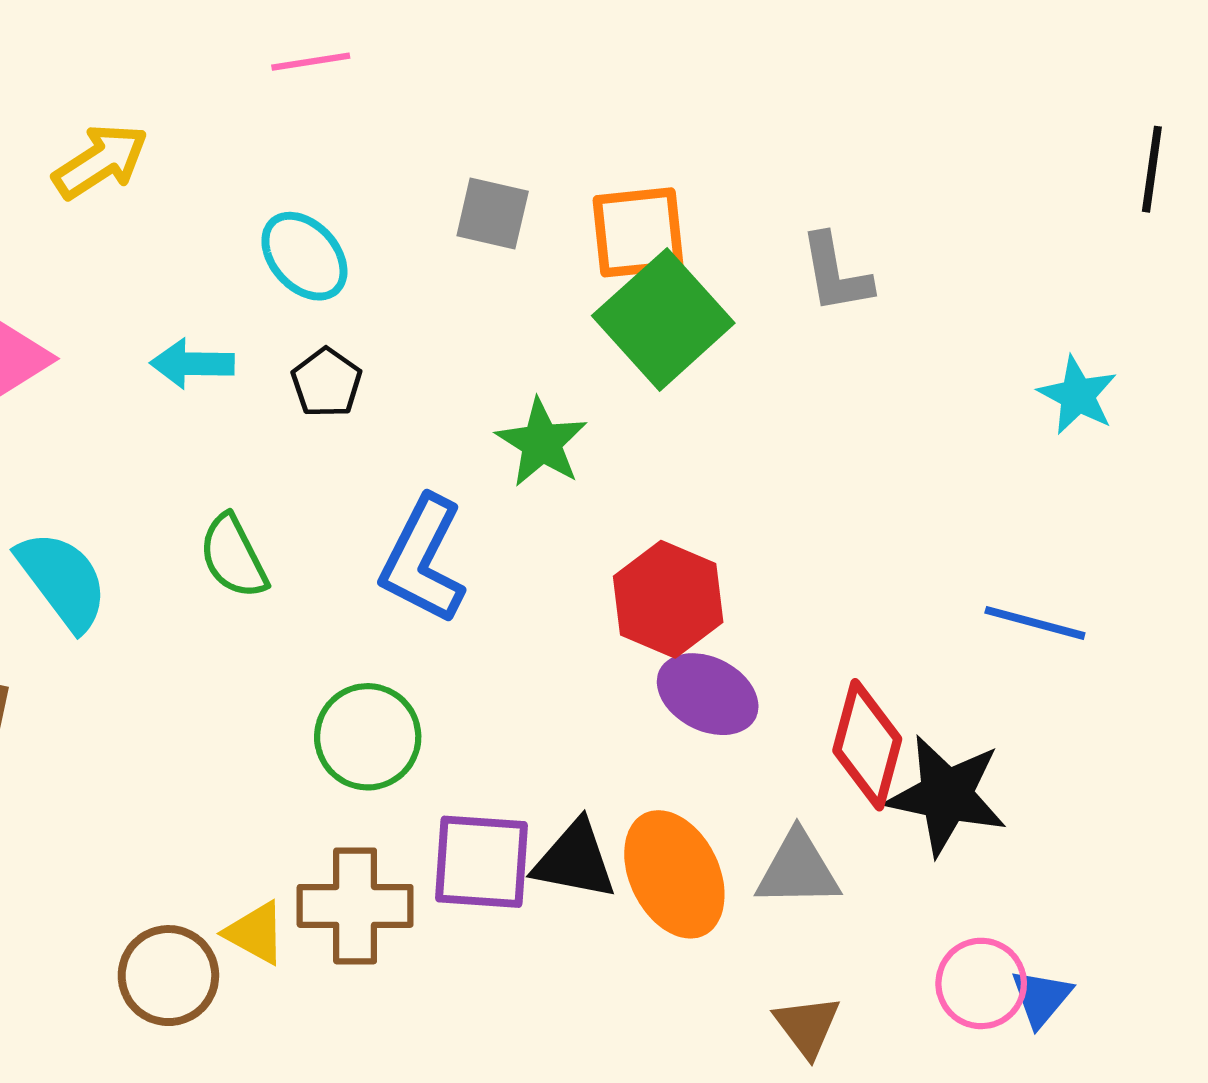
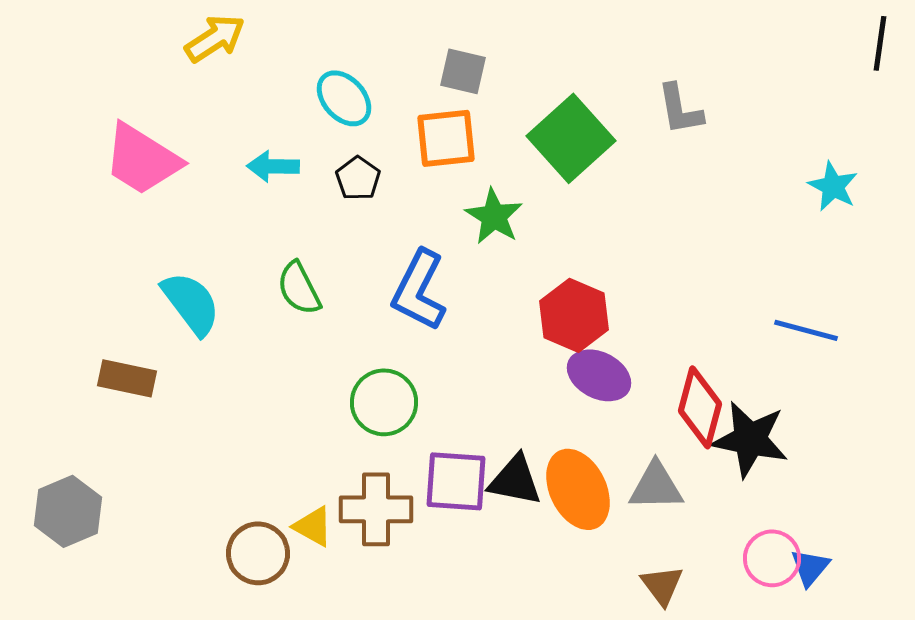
orange square: (638, 232) -> (446, 138), moved

